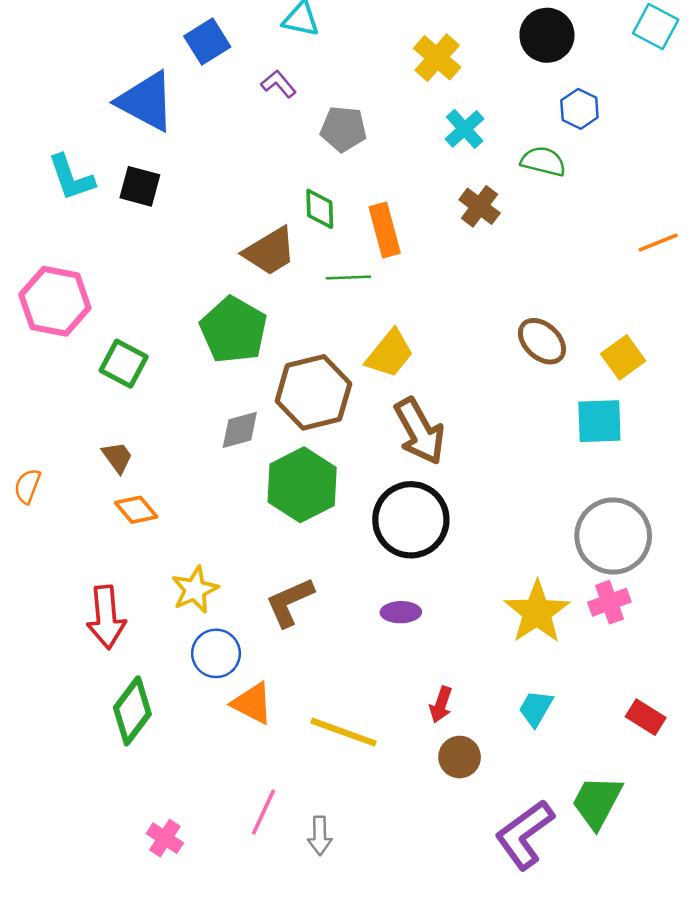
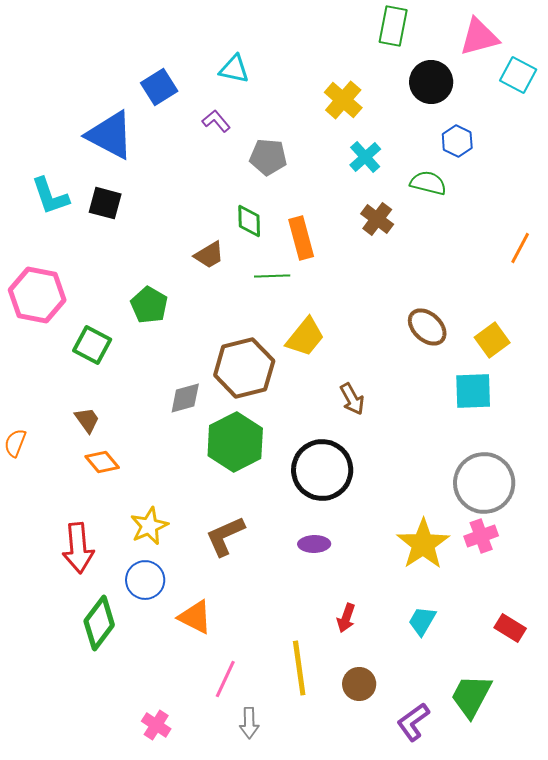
orange line: (658, 243) -> (520, 248), turned -40
brown trapezoid: (270, 251) -> (209, 255), size x0.7
green pentagon: (234, 330) -> (149, 305), moved, size x0.7
brown arrow: (420, 431) -> (352, 399), moved, size x0.6
blue circle: (216, 653) -> (145, 580), moved
yellow line: (343, 732) -> (299, 668), moved, turned 62
brown circle: (460, 757) -> (359, 684), moved
pink line: (263, 812) -> (225, 679), moved
purple L-shape: (524, 834) -> (413, 722), size x0.7
pink cross: (165, 838) -> (156, 725), moved

